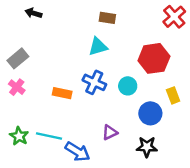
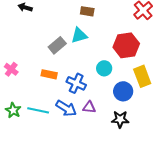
gray rectangle: (18, 58) -> (57, 45), moved
blue cross: (94, 82) -> (76, 83), moved
yellow rectangle: (173, 95) -> (142, 76), size x1.5
purple triangle: (110, 132) -> (89, 107), turned 32
blue arrow: (78, 152) -> (66, 108), moved

